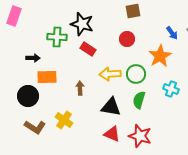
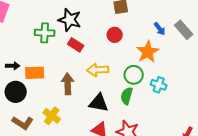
black arrow: (33, 58) -> (13, 66), moved
green circle: (136, 74) -> (134, 75), moved
brown arrow: (80, 88) -> (68, 84), size x1.5

